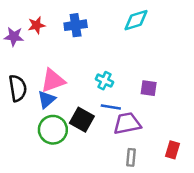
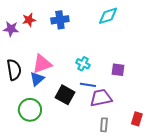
green circle: (53, 130) -> (30, 110), moved

